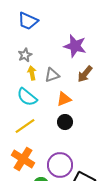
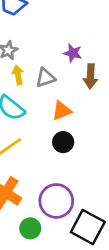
purple star: (75, 46) -> (73, 53), moved, size x0.6
brown arrow: (85, 74) -> (91, 76), turned -36

